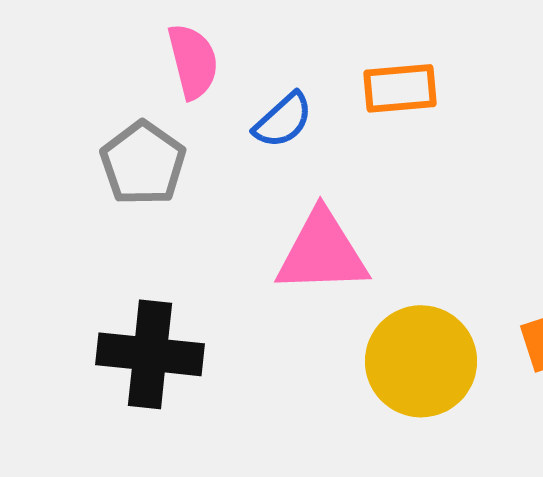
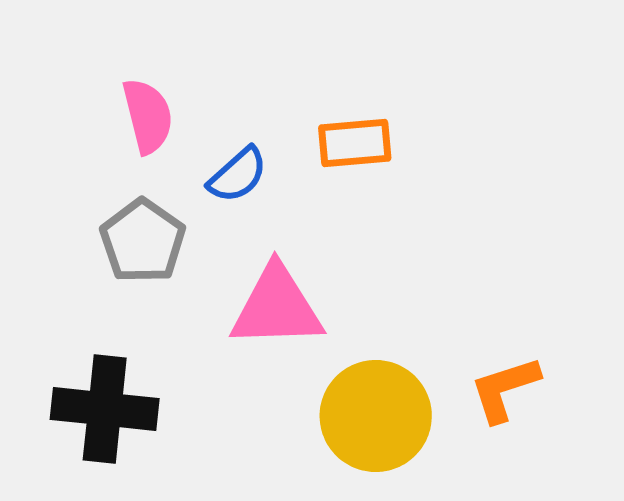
gray pentagon: (143, 163) -> (143, 241), moved

